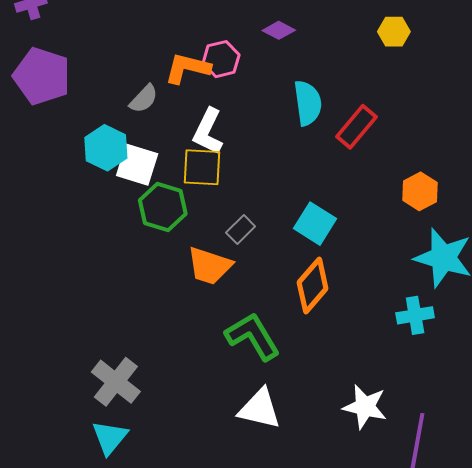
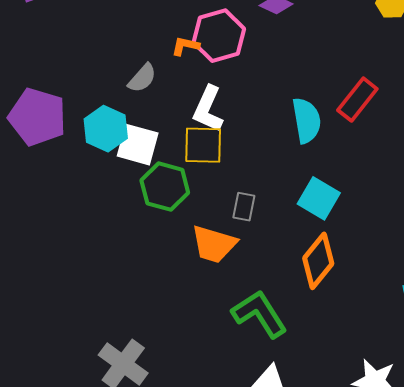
pink hexagon: (221, 59) -> (219, 36), size x1.4
orange L-shape: (187, 68) -> (185, 46), size x0.6
purple pentagon: (42, 76) -> (37, 117), moved
cyan semicircle: (308, 103) -> (307, 120), moved
gray rectangle: (241, 229) -> (244, 207), turned -32

